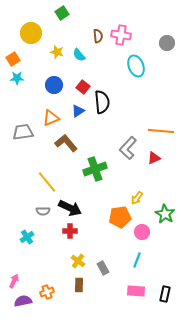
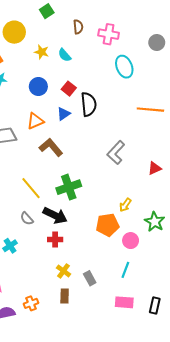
brown semicircle: (98, 36) -> (78, 27), moved
orange line: (161, 131) -> (150, 110), moved
red triangle: (154, 158) -> (155, 168), moved
green cross: (95, 169) -> (69, 187), moved
gray semicircle: (43, 211) -> (27, 219), turned 48

